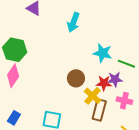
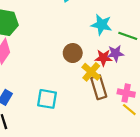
pink cross: (124, 101) -> (126, 93), moved
brown rectangle: (99, 110) -> (99, 87), turned -30

